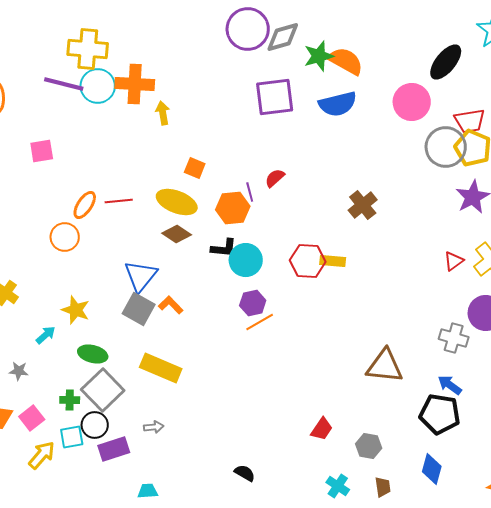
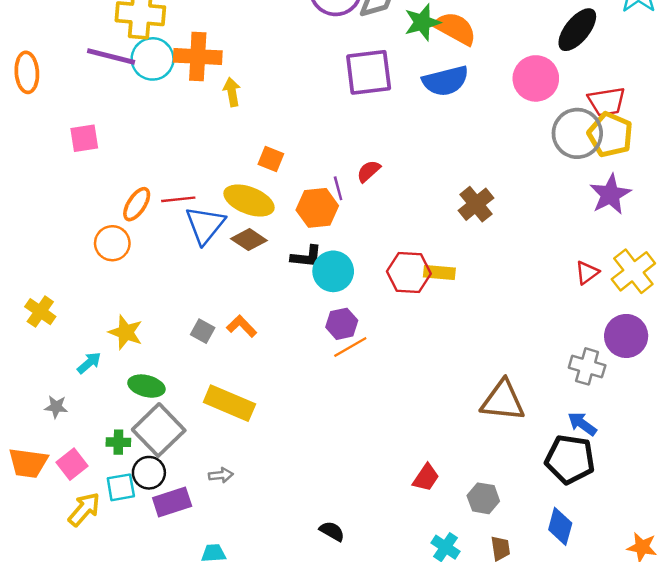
blue triangle: (141, 276) -> (205, 225), moved
gray square: (139, 309) -> (203, 331), size x0.6

